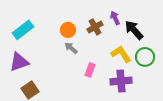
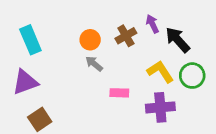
cyan rectangle: (23, 30) -> (30, 40), turned -75
pink rectangle: (90, 70) -> (119, 93), turned 72

